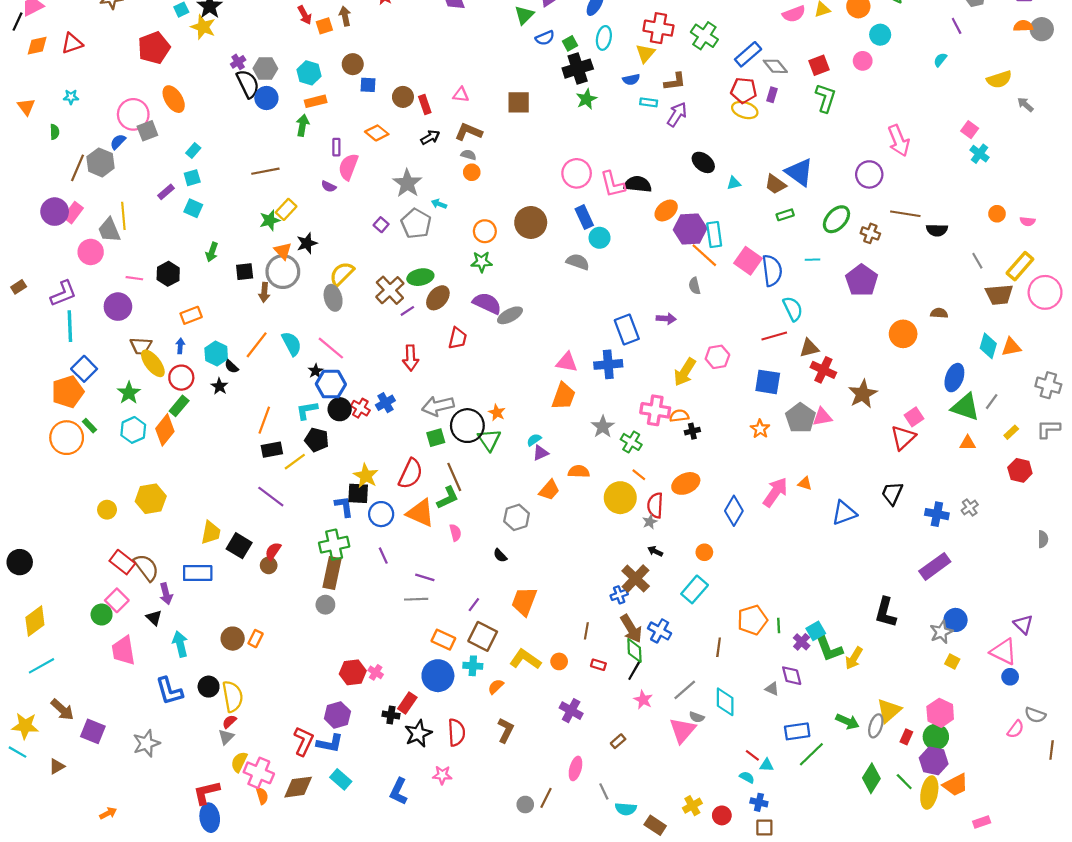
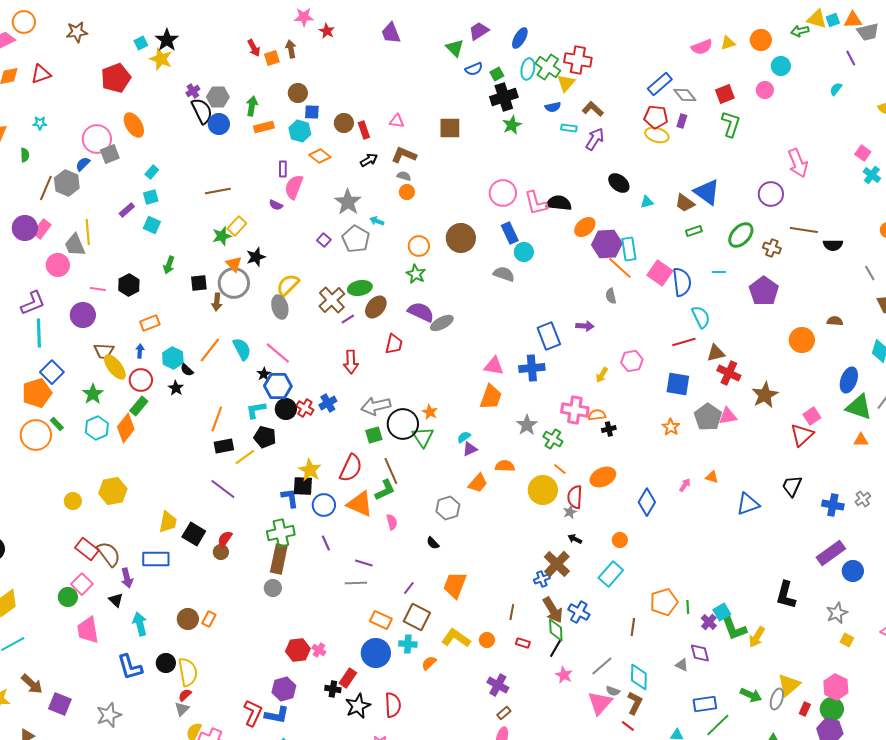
green triangle: (524, 15) -> (455, 48), turned -30
green cross: (704, 36) -> (548, 67), moved
cyan hexagon: (309, 73) -> (300, 131), moved
brown L-shape: (675, 82) -> (593, 109), turned -130
green arrow: (302, 125) -> (252, 106), moved
green star: (482, 262) -> (416, 274), turned 30
yellow arrow: (685, 372) -> (602, 375), size x0.6
pink arrow: (775, 492) -> (685, 485), size x0.5
blue circle: (956, 620) -> (853, 571), moved
brown L-shape: (506, 730) -> (635, 703), moved
brown rectangle: (618, 741) -> (504, 713), moved
red line: (752, 755) -> (628, 726), moved

